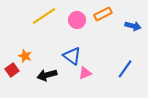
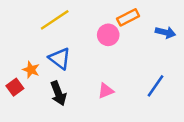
pink circle: (77, 20) -> (108, 35), moved
blue triangle: (72, 56) -> (60, 58), moved
black arrow: (47, 75) -> (58, 93), turned -96

